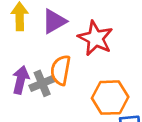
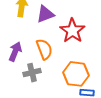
orange semicircle: (61, 70) -> (44, 49), turned 140
gray cross: (42, 83) -> (32, 73), moved

